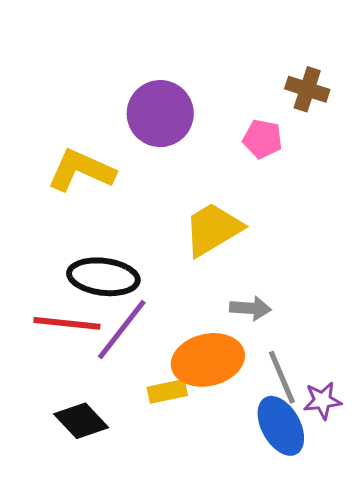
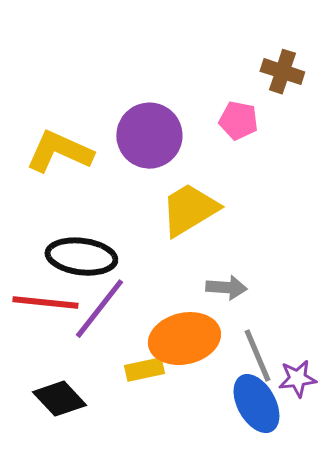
purple circle: (160, 114) -> (149, 136), moved

